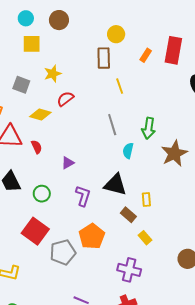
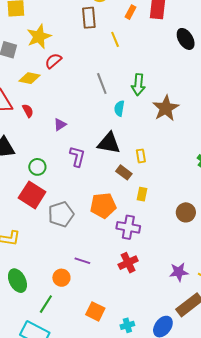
yellow star: (53, 74) -> (39, 37), size x1.4
yellow line: (120, 86) -> (115, 39), moved
green circle: (42, 194) -> (37, 167), moved
orange pentagon: (92, 236) -> (103, 205), moved, turned 30
yellow rectangle: (145, 238) -> (142, 194), turned 56

